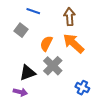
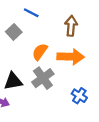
orange arrow: (74, 43) -> (71, 57), turned 130
blue cross: (82, 88) -> (79, 96), moved

